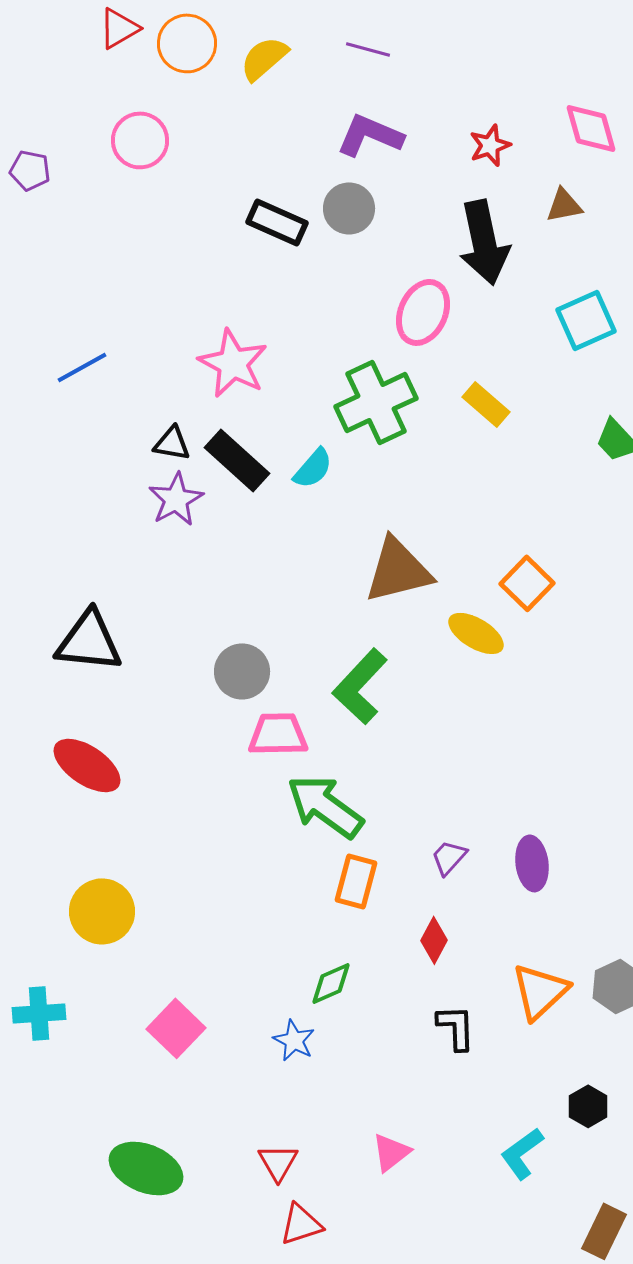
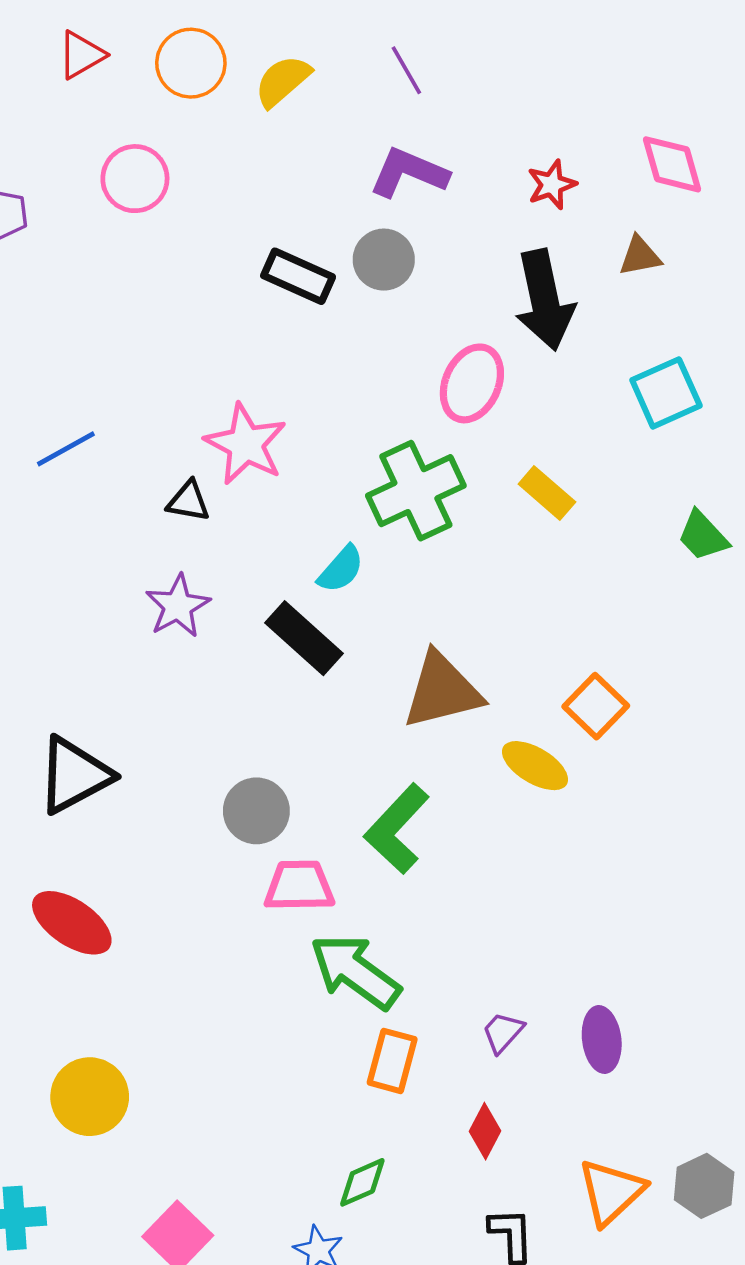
red triangle: (119, 28) -> (81, 55), moved
purple line: (368, 49) -> (406, 70), turned 45
black triangle: (172, 443) -> (189, 501), moved
black rectangle: (237, 460) -> (304, 638), moved
black triangle: (89, 641) -> (74, 775), turned -34

